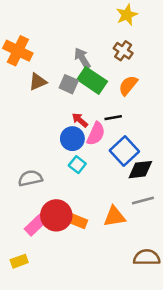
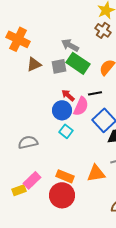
brown cross: (123, 51) -> (103, 30), moved
gray arrow: (82, 58) -> (70, 45), turned -30
gray square: (69, 84) -> (59, 66), turned -35
red circle: (56, 215) -> (62, 195), moved
yellow rectangle: (19, 261) -> (19, 190), moved

